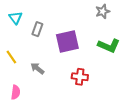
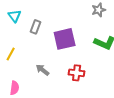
yellow line: (11, 57) -> (11, 54), turned 64
gray arrow: (37, 68) -> (43, 70), moved

